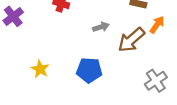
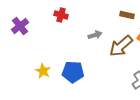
blue pentagon: (89, 70) -> (73, 72), moved

